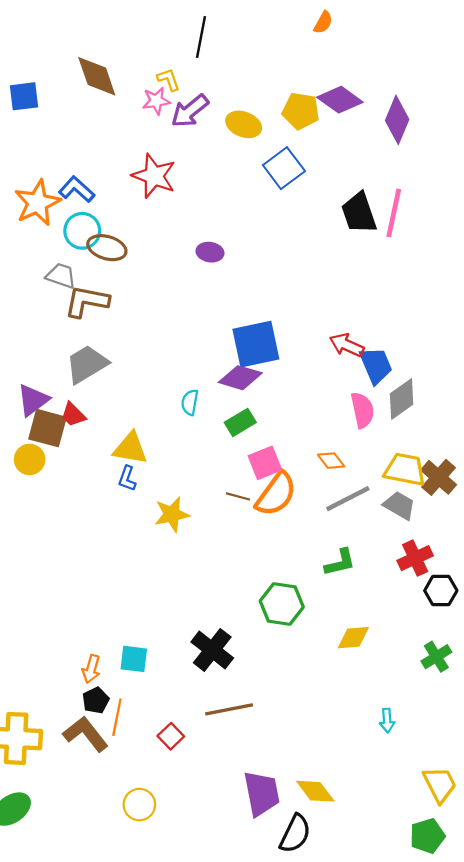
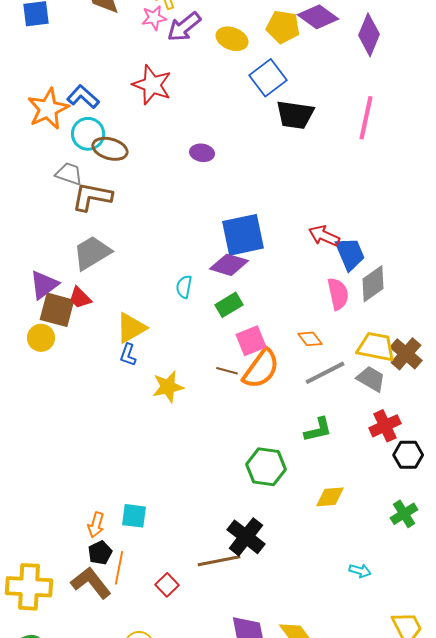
black trapezoid: (359, 213) -> (295, 115), moved, turned -63
yellow triangle: (130, 448) -> (131, 328), turned -40
black cross: (212, 650) -> (246, 537), moved
cyan arrow: (387, 721) -> (360, 571), turned -70

